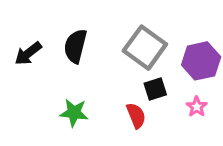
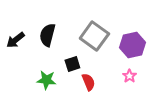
black square: (155, 89) -> (72, 64), moved

